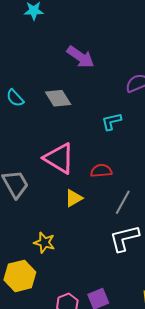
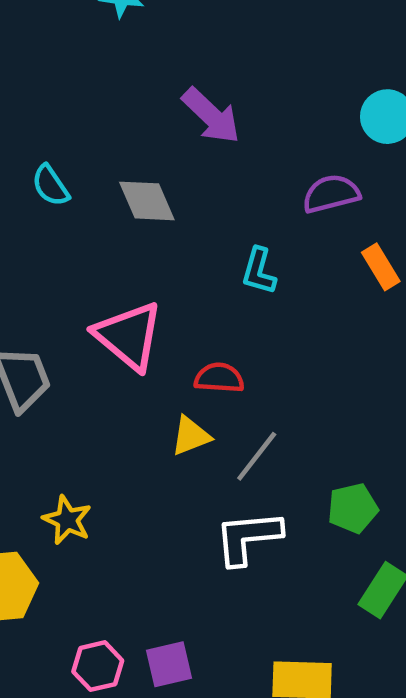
cyan L-shape: (111, 121) -> (259, 271), turned -70
yellow triangle: (74, 198) -> (191, 436), moved

